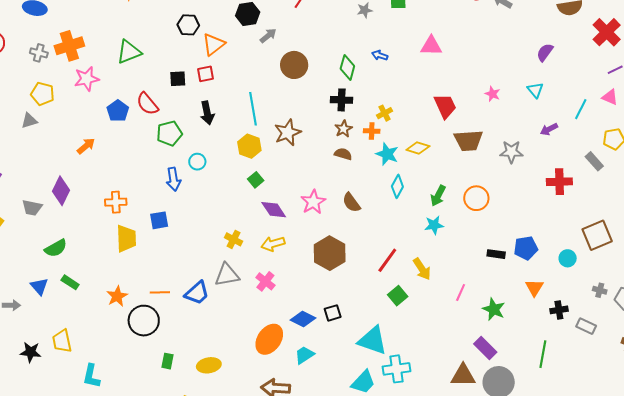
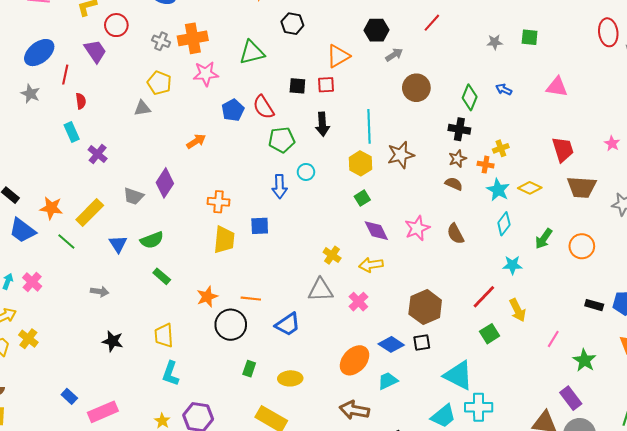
black hexagon: (188, 25) -> (292, 24), moved
cyan star: (434, 225) -> (512, 265), moved
brown hexagon: (330, 253) -> (425, 307), moved
blue triangle: (39, 286) -> (118, 244), moved
blue trapezoid: (197, 293) -> (288, 324), moved
yellow trapezoid: (62, 341) -> (164, 335), moved

